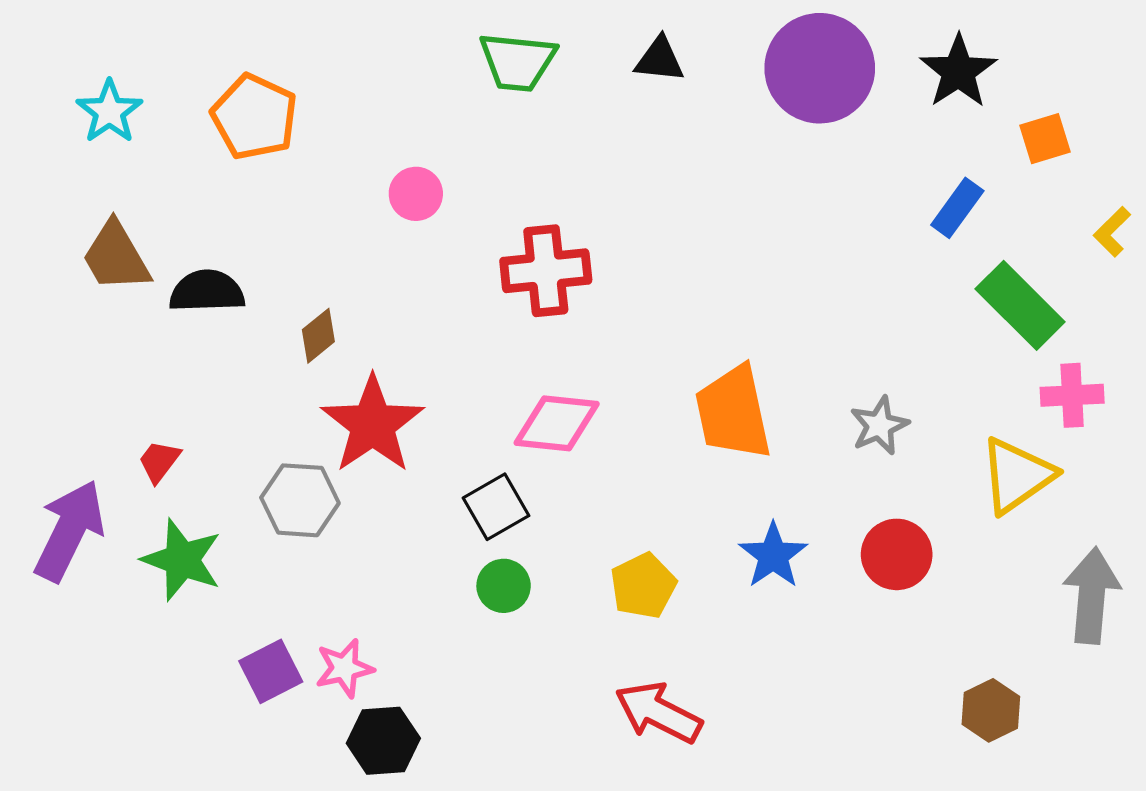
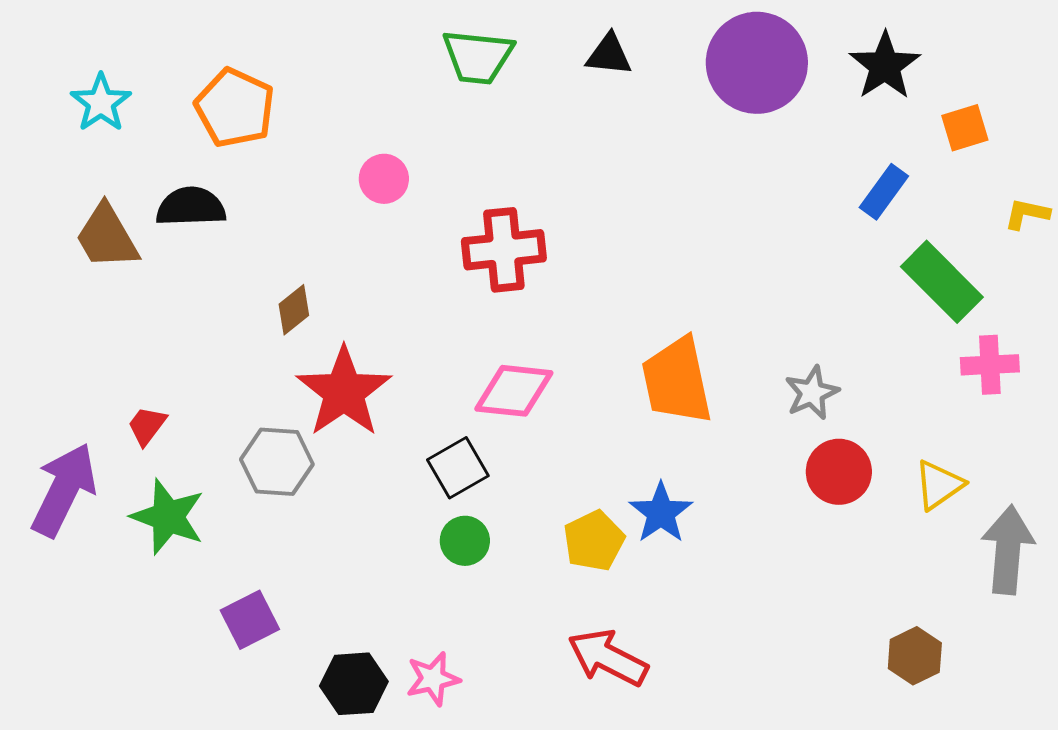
yellow L-shape: (1112, 232) -> (1027, 214), turned 57
black semicircle: (207, 291) -> (191, 207), moved
yellow triangle: (1017, 475) -> (939, 485), moved, size x0.7
red circle: (897, 554) -> (839, 472), moved
blue star: (773, 556) -> (661, 513), moved
pink star: (344, 668) -> (433, 679), moved

